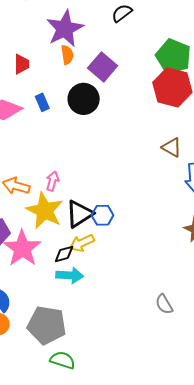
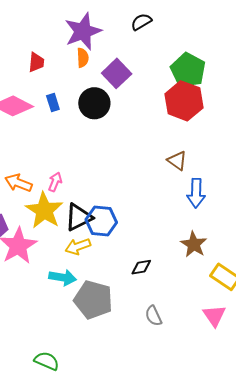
blue hexagon: (102, 215) -> (101, 221), size x1.4
black diamond: (64, 254) -> (141, 267), moved
gray pentagon: (47, 325) -> (93, 300), moved

